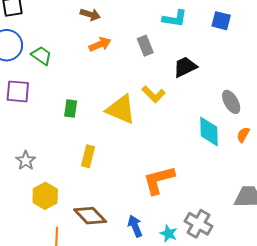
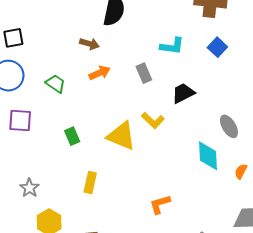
blue square: (221, 21) -> (217, 47), turned 30
green trapezoid: (41, 56) -> (55, 84), moved
green rectangle: (71, 108) -> (72, 136), turned -30
orange semicircle: (243, 135) -> (241, 171), moved
orange L-shape: (159, 180) -> (160, 204), size x0.7

